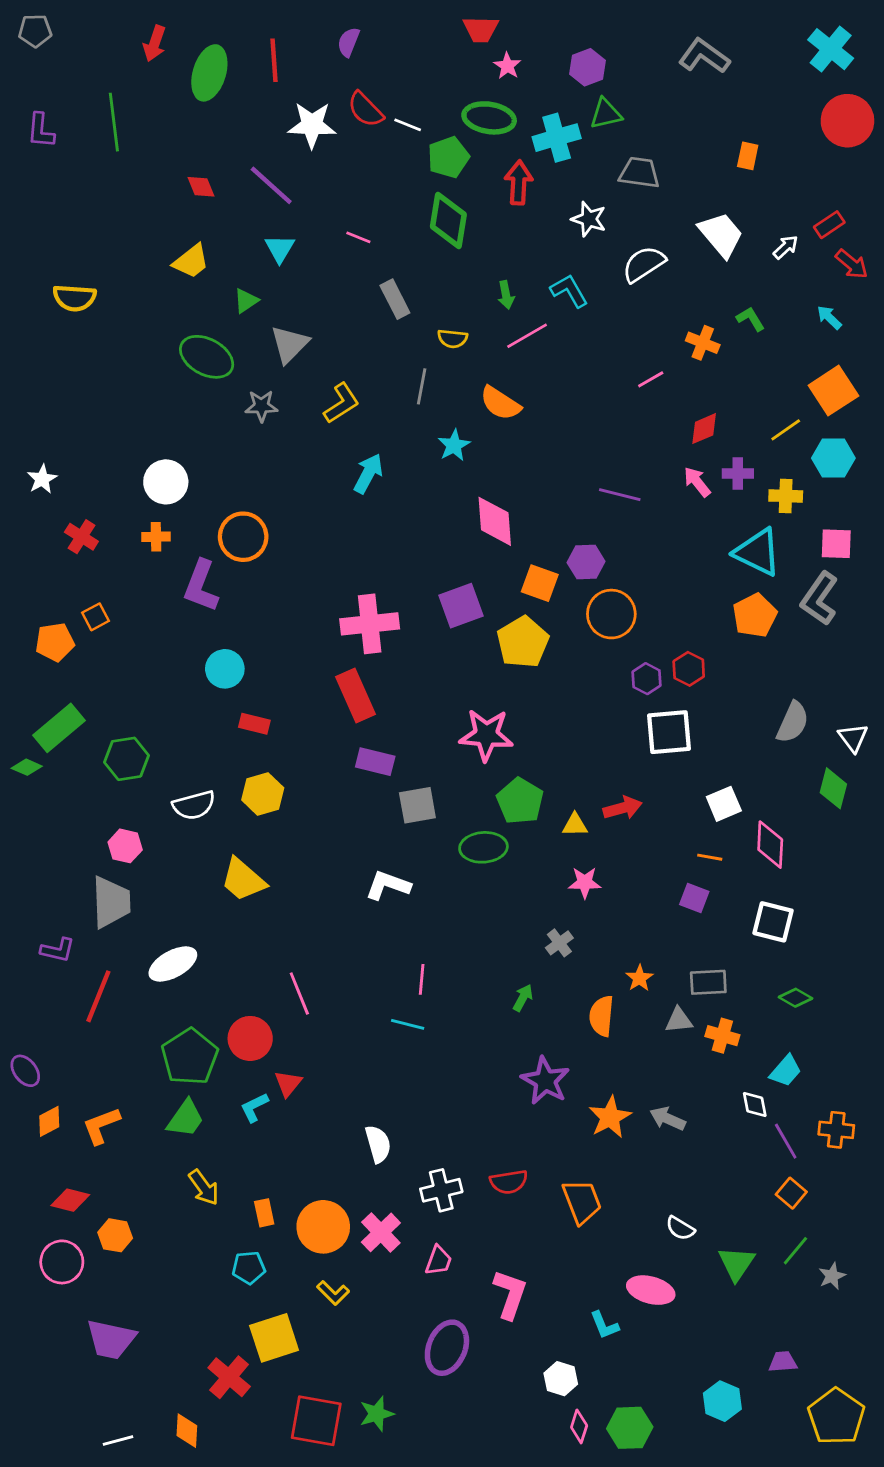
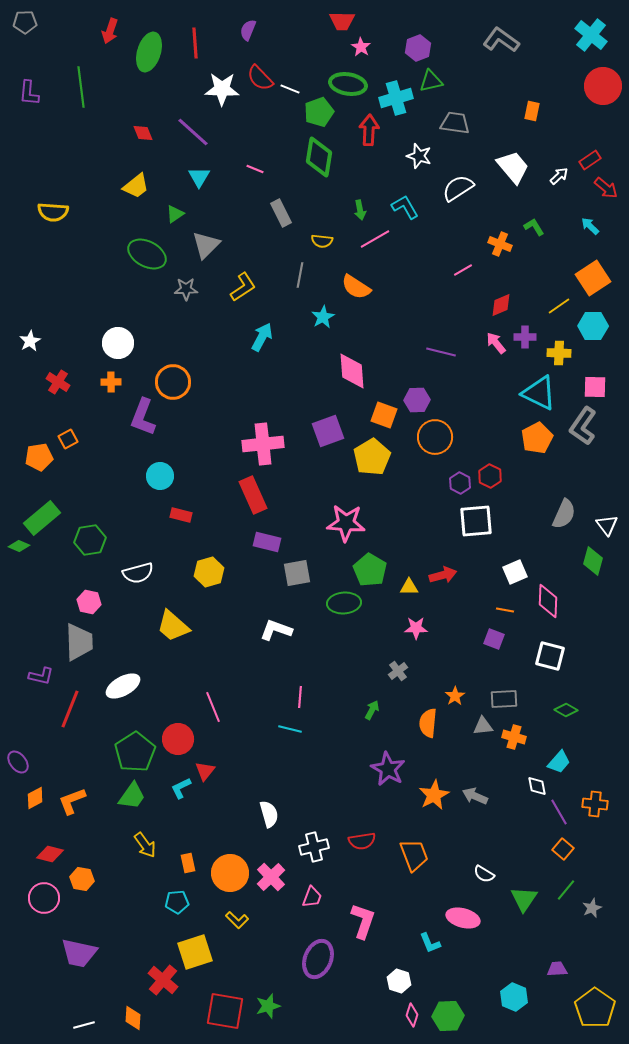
yellow hexagon: (263, 794) -> (209, 572), moved

